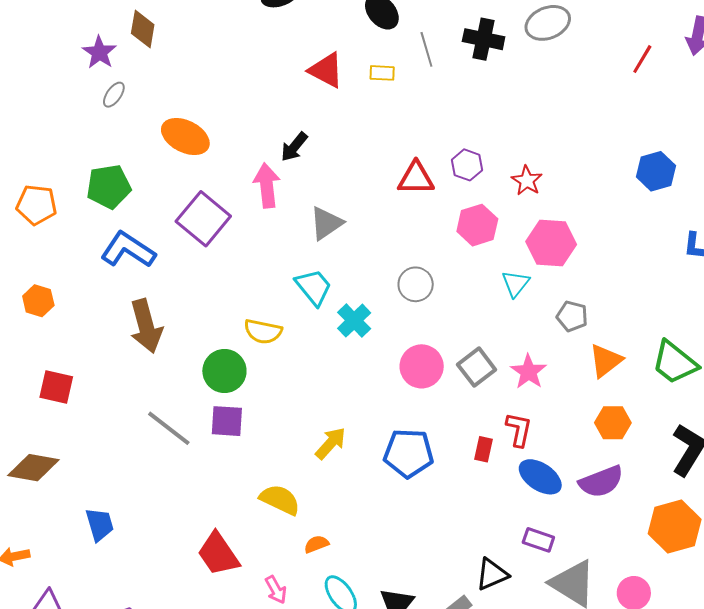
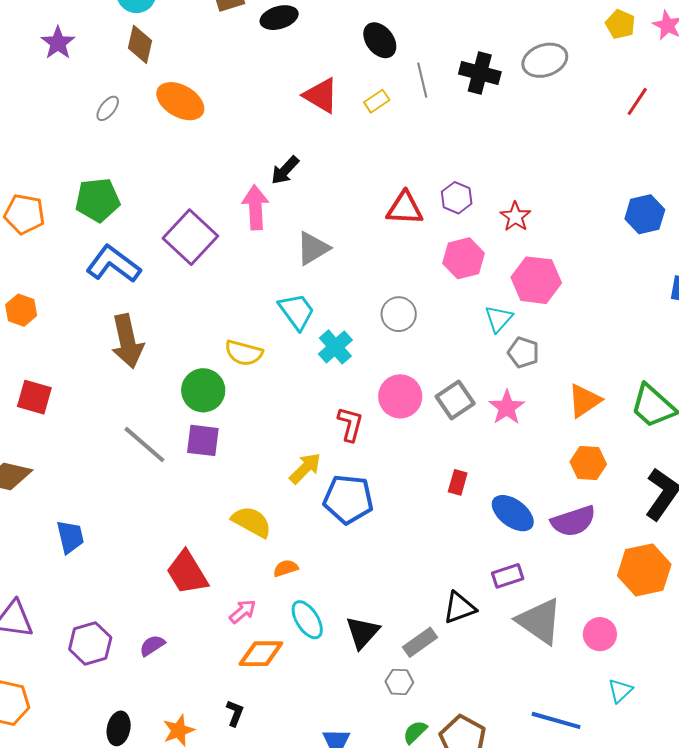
purple star: (99, 52) -> (58, 43), moved
yellow rectangle: (382, 73) -> (377, 101), turned -40
orange ellipse: (185, 137) -> (180, 101), moved
gray pentagon: (572, 316) -> (523, 352), moved
red L-shape: (519, 430) -> (350, 424), moved
blue pentagon: (408, 453) -> (348, 499), moved
purple rectangle: (538, 540) -> (508, 576), turned -40
pink arrow: (276, 590) -> (243, 611), turned -104

